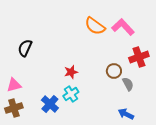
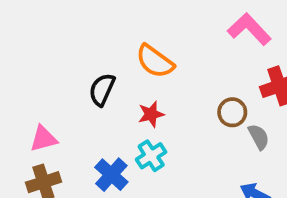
orange semicircle: (95, 26) -> (155, 61), moved
black semicircle: (25, 48) -> (102, 90), moved

